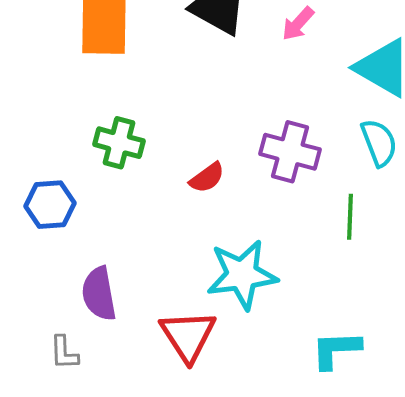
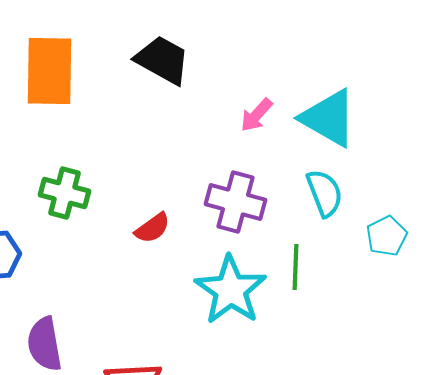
pink arrow: (298, 24) -> (257, 115), moved
cyan star: (242, 275) -> (231, 290), moved, turned -30

